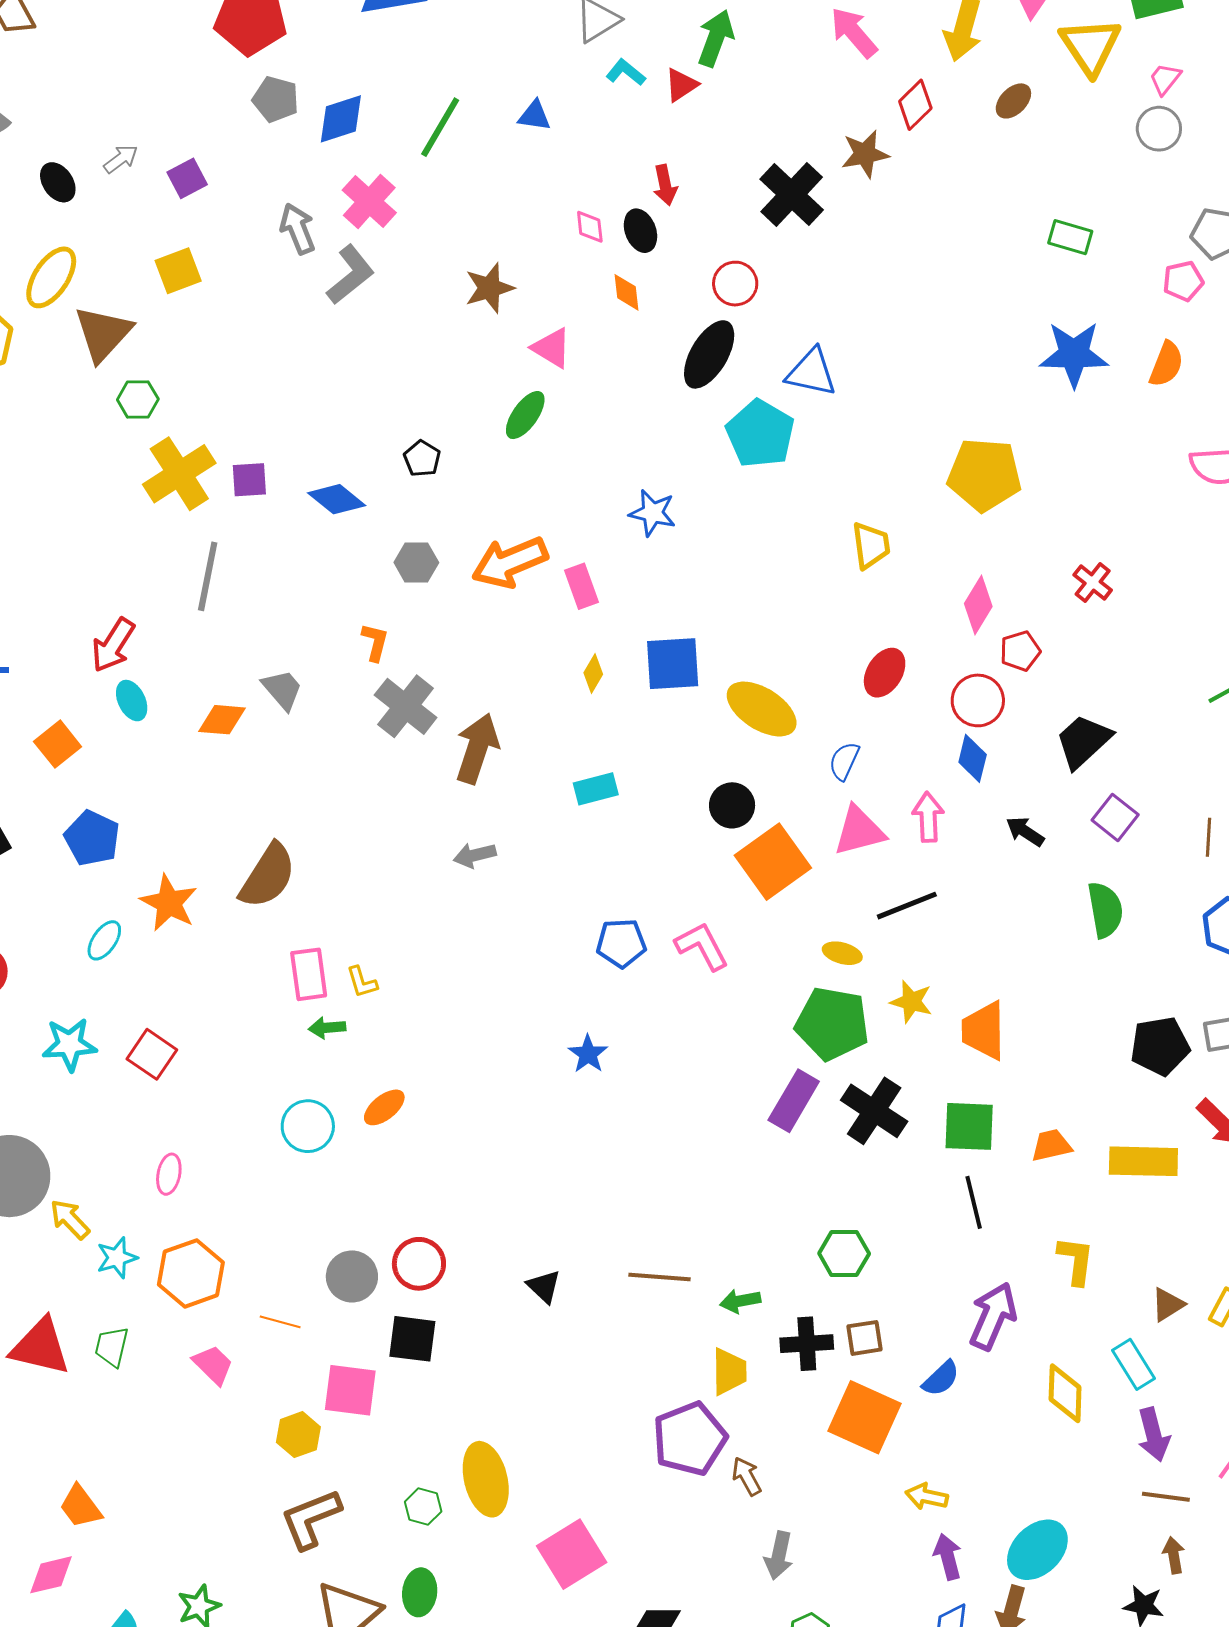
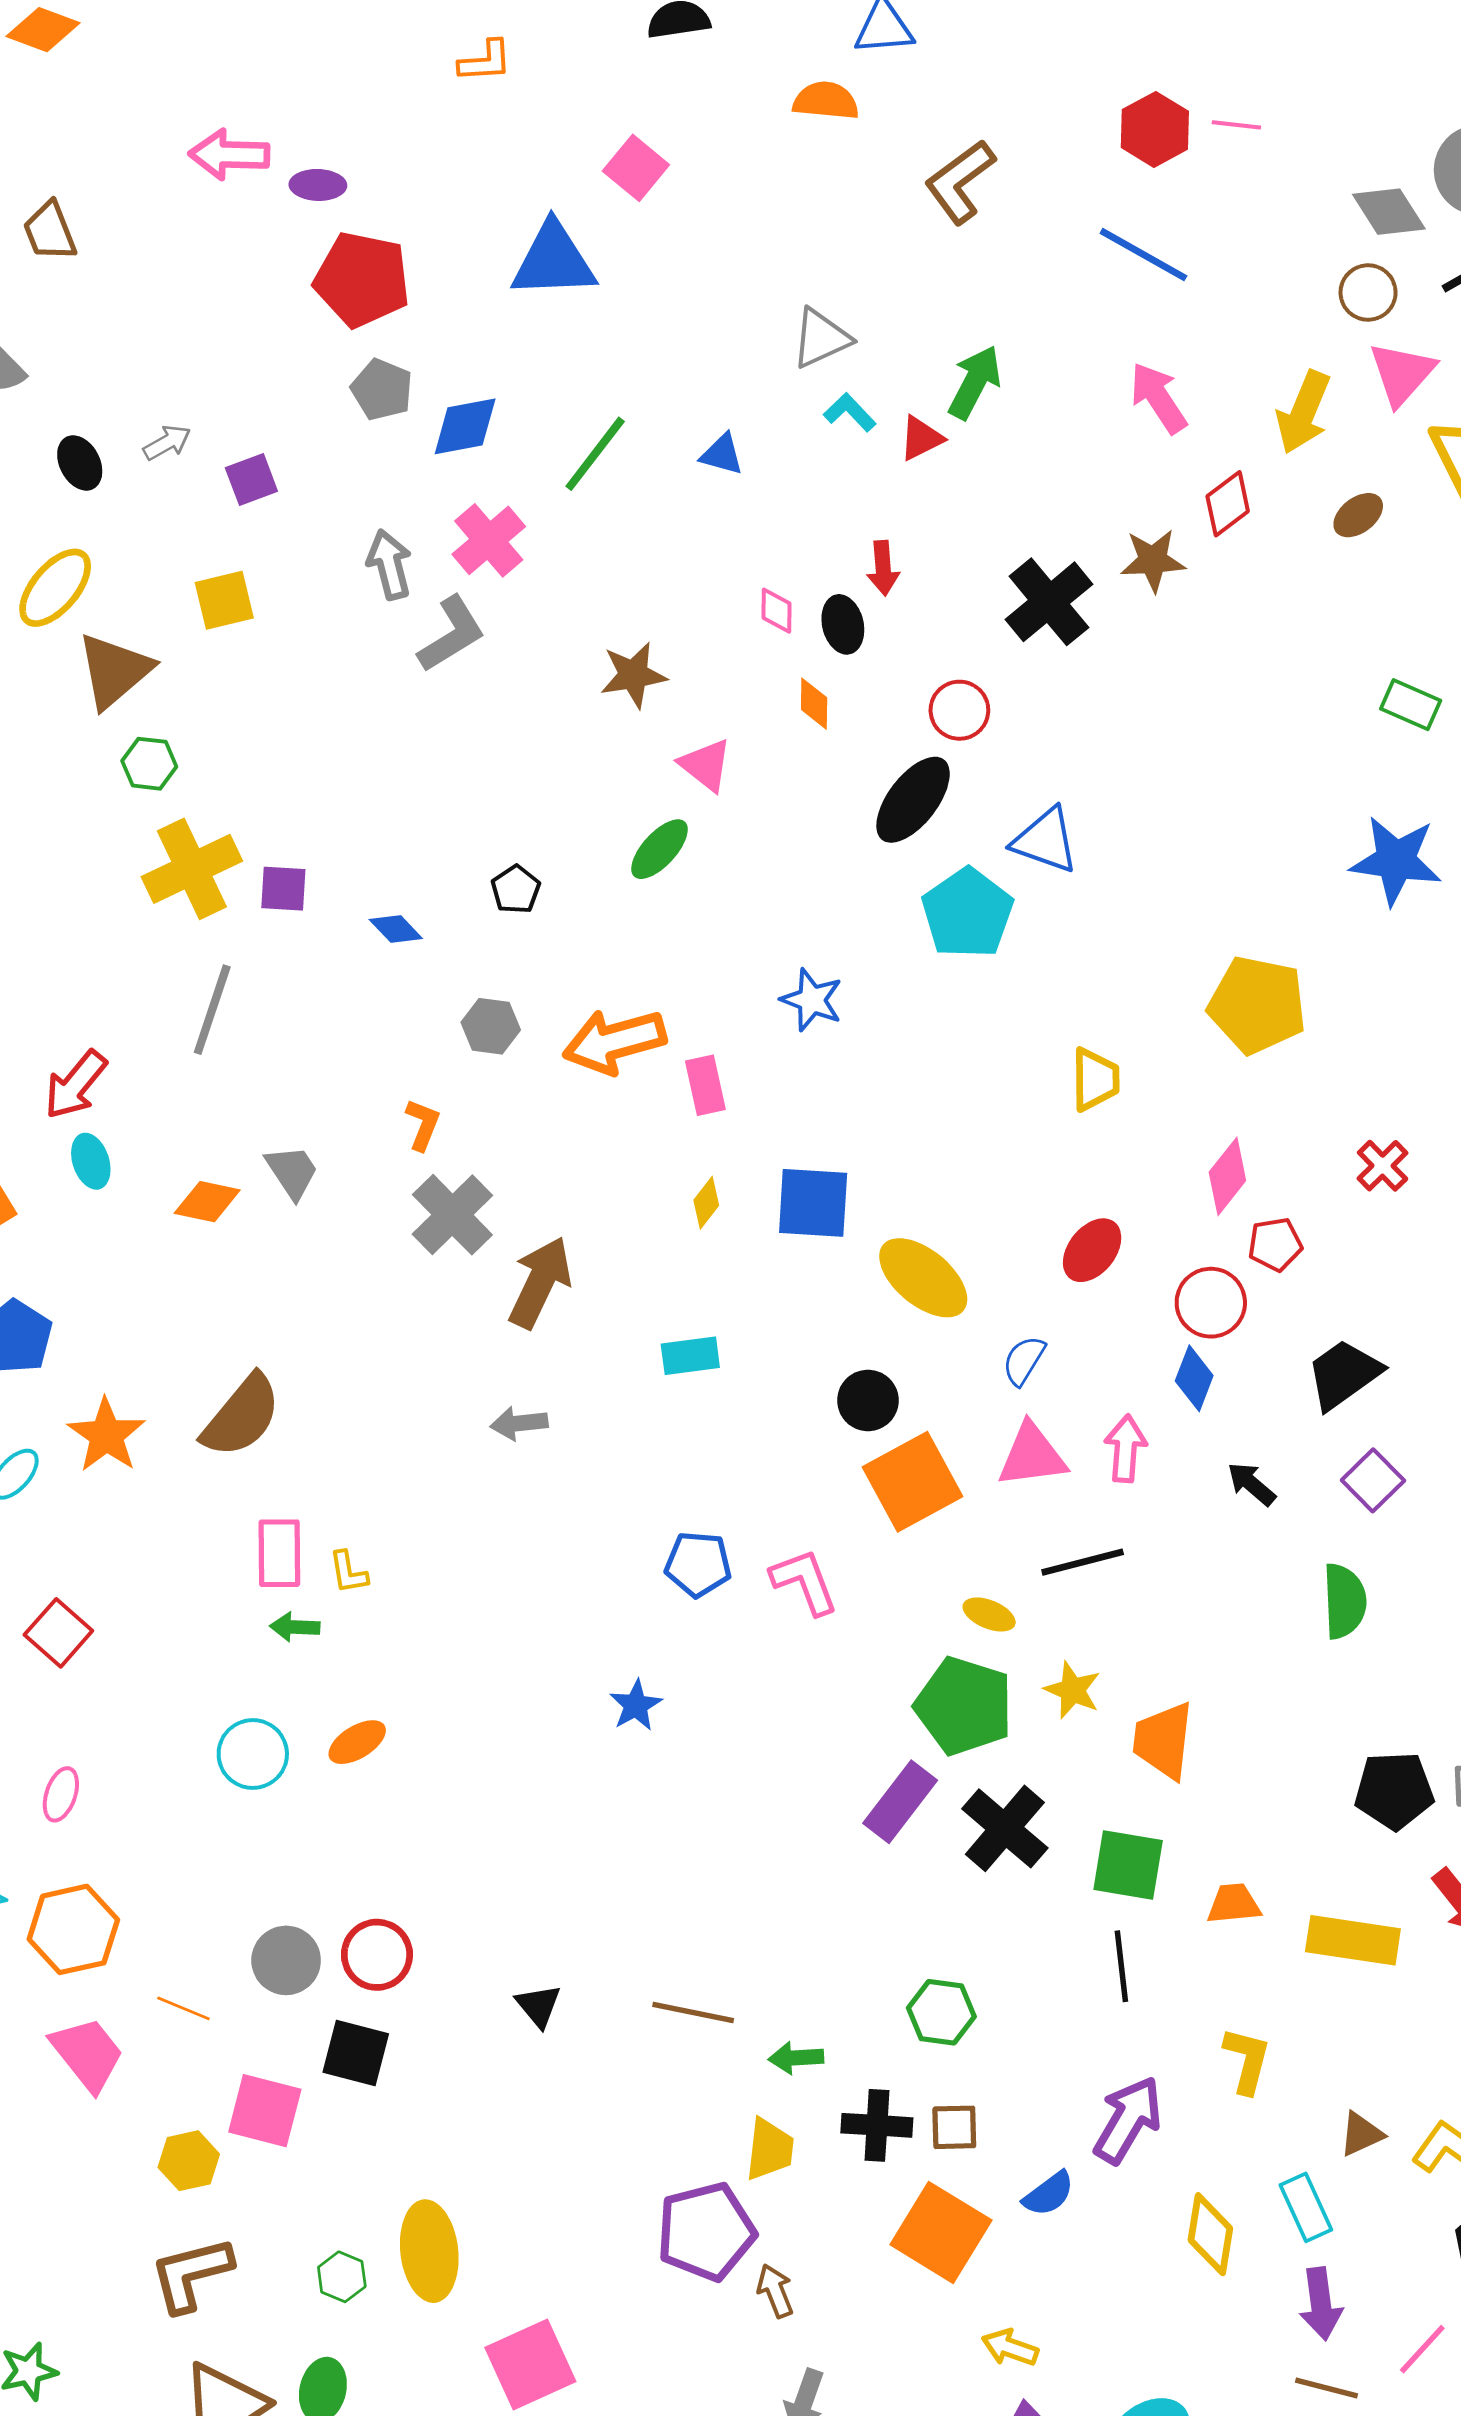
blue diamond: (337, 499) -> (396, 929), size x0.7
pink trapezoid: (213, 1365) -> (87, 2054), size x1.4

